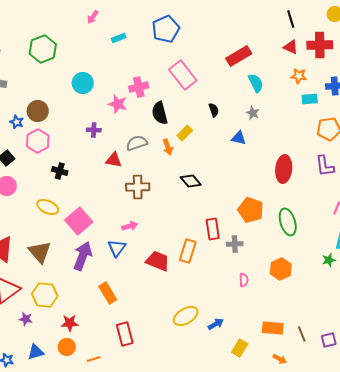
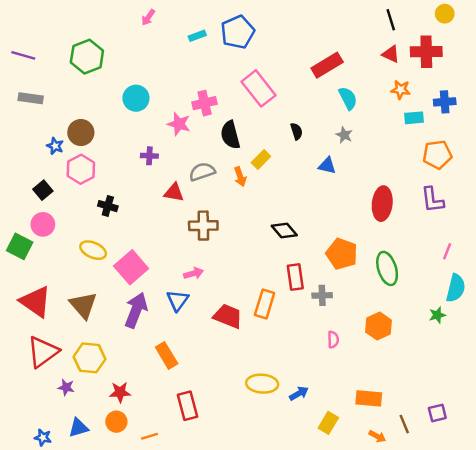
cyan rectangle: (119, 38) -> (197, 36), moved
black diamond: (191, 181) -> (284, 231), moved
yellow ellipse: (186, 316) -> (262, 384), turned 35
brown line: (302, 334) -> (404, 424), moved

